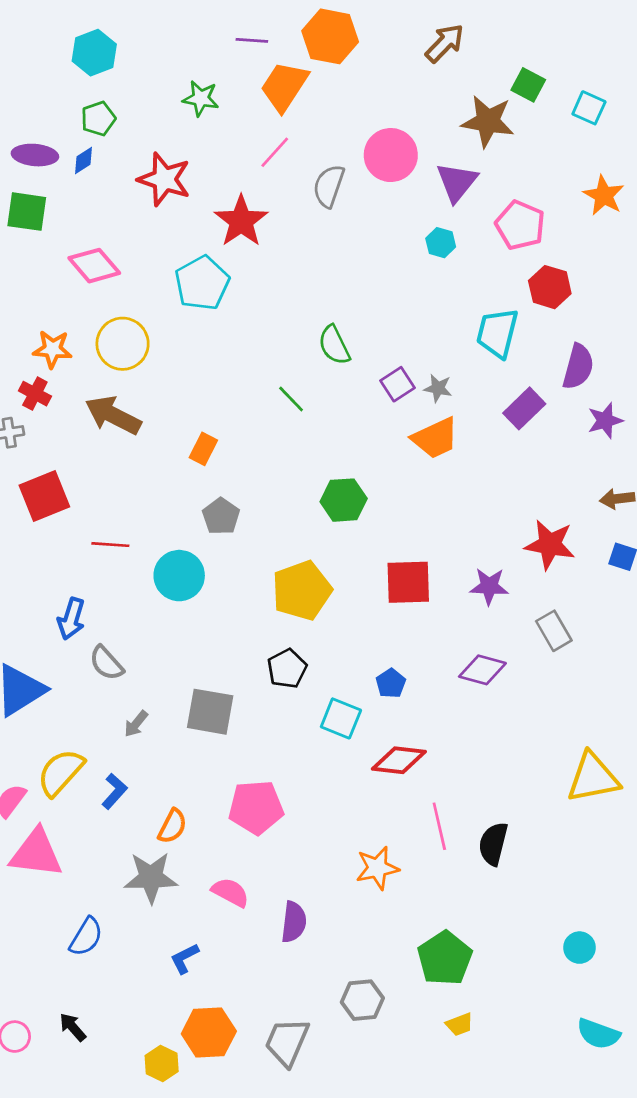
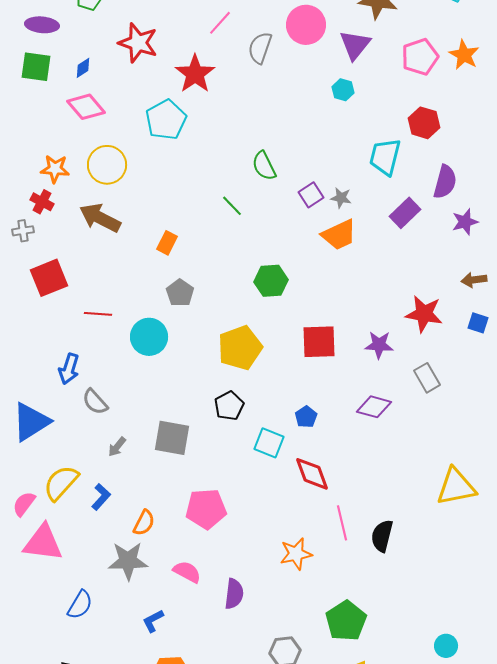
blue diamond: (83, 160) -> (83, 68), moved
pink pentagon: (520, 225) -> (420, 57), moved, turned 30
red diamond: (399, 760) -> (312, 474), turned 63
cyan circle: (579, 948) -> (446, 646), moved

